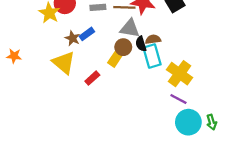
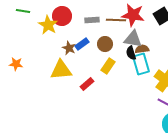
gray triangle: (130, 28) -> (133, 39), moved
brown circle: (123, 47) -> (105, 44), moved
yellow triangle: (64, 63) -> (61, 70), turned -45

